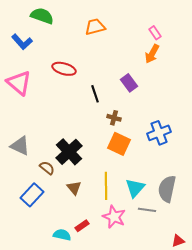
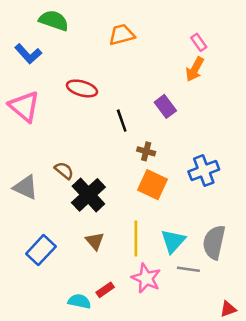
brown semicircle: (47, 168) -> (64, 171), moved

